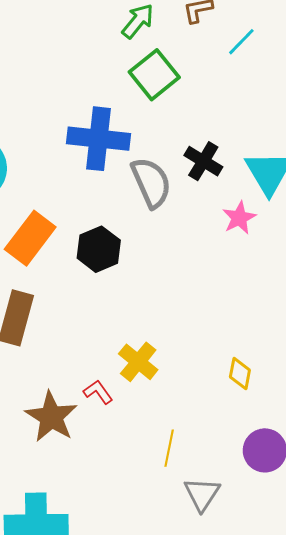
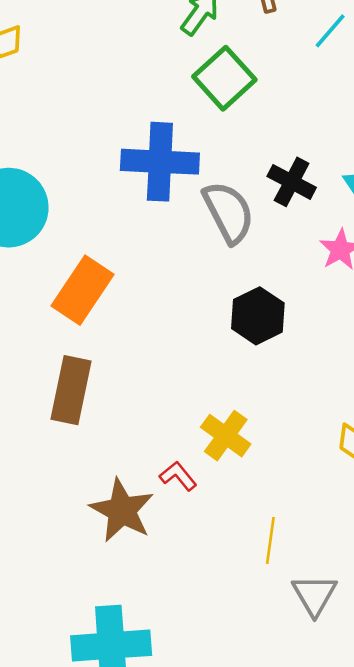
black hexagon: (99, 249) -> (258, 316), moved

